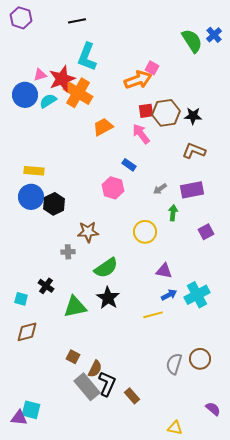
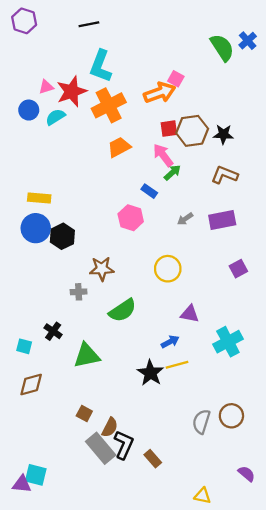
orange cross: (78, 93) -> (109, 105), moved, turned 32
blue circle: (25, 95) -> (29, 110), size x0.7
green arrow: (173, 213) -> (172, 173), moved, turned 42
blue arrow: (169, 295) -> (170, 342), moved
black star: (108, 298) -> (150, 373), moved

